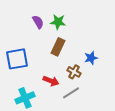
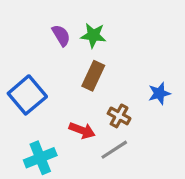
blue star: (91, 58) -> (159, 93), moved
blue square: (17, 59) -> (27, 95), turned -30

